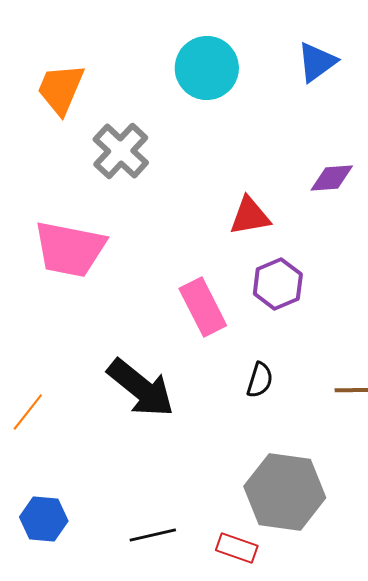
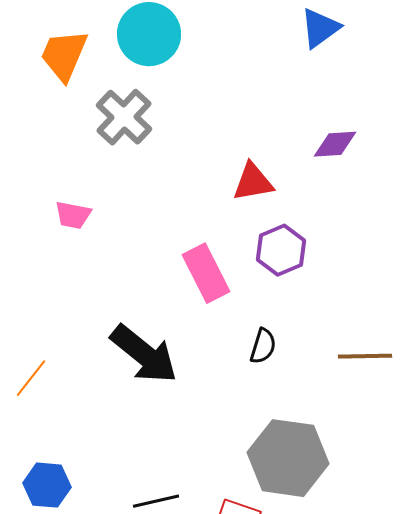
cyan circle: (207, 68) -> (149, 34), moved
pink trapezoid: (70, 249) -> (73, 215), size x0.5

